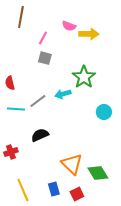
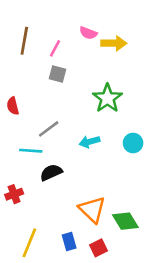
brown line: (21, 17) -> (24, 41), moved
cyan arrow: (63, 94) -> (90, 142), moved
cyan line: (16, 109) -> (31, 151), moved
yellow line: (23, 190) -> (29, 243), turned 45

